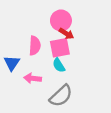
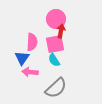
red arrow: (66, 34) -> (61, 31), turned -112
blue triangle: (12, 63) -> (22, 58), moved

